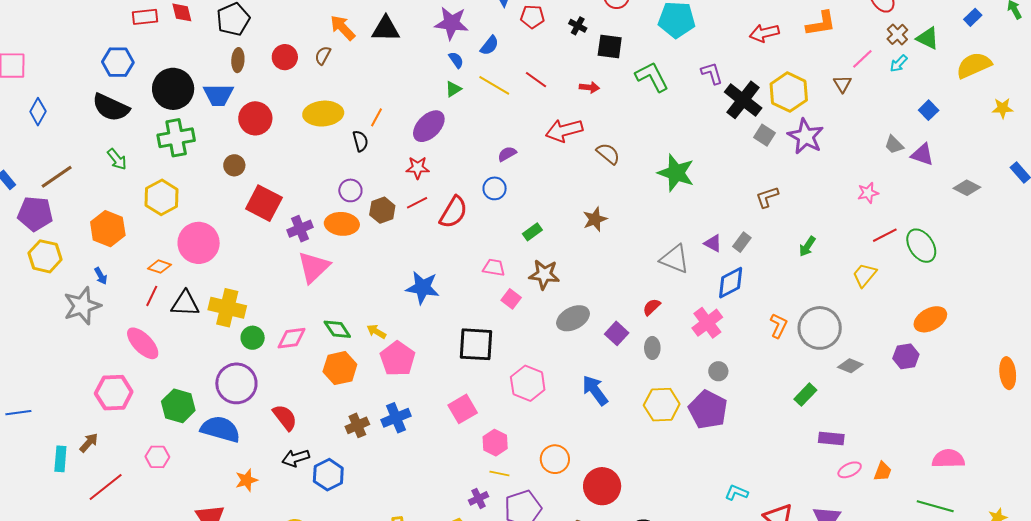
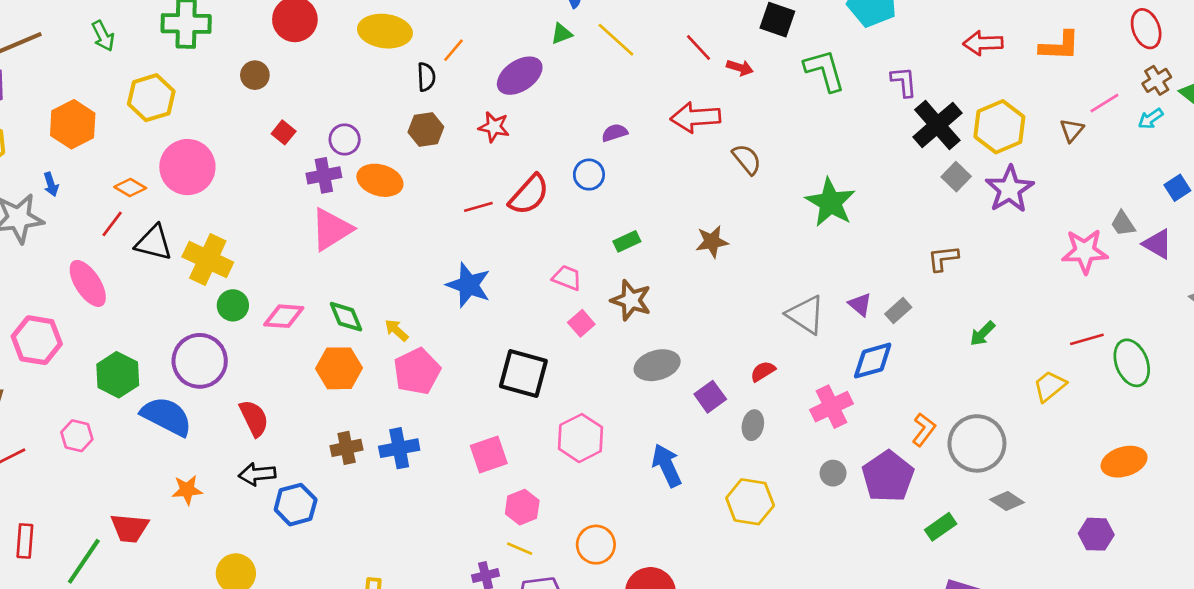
red line: (536, 80) -> (698, 48), moved
purple circle: (350, 190) -> (345, 139), moved
pink star: (868, 193) -> (1085, 251), moved, size x1.6
red square: (264, 203) -> (284, 132), size x0.5
red line: (417, 203) -> (478, 207), moved
brown hexagon: (382, 210) -> (426, 130), moved
purple hexagon: (906, 356) -> (1096, 534), moved
purple pentagon: (708, 410) -> (888, 476), moved

